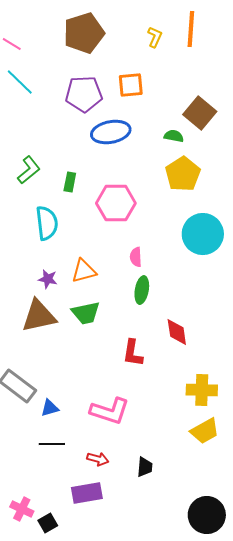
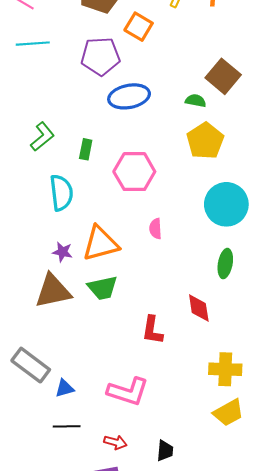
cyan line: (20, 82) -> (33, 44), turned -48
orange square: (131, 85) -> (139, 27), moved, turned 36
orange triangle: (84, 271) -> (100, 243), size x1.4
green ellipse: (142, 290) -> (225, 264), moved

